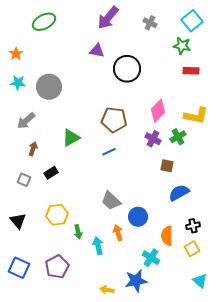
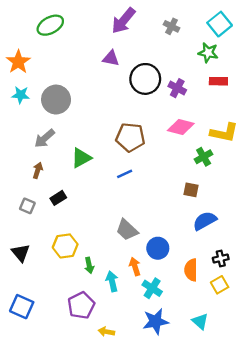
orange star: (16, 54) -> (18, 62), size x1.5
pink diamond: (158, 111) -> (181, 127), turned 60
gray arrow: (26, 121) -> (45, 138), moved
purple cross: (153, 139) -> (177, 88), moved
cyan cross: (151, 258) -> (152, 288), moved
purple pentagon: (57, 267) -> (81, 305), moved
cyan triangle: (200, 281) -> (200, 321), moved
yellow arrow: (107, 290) -> (106, 332), moved

